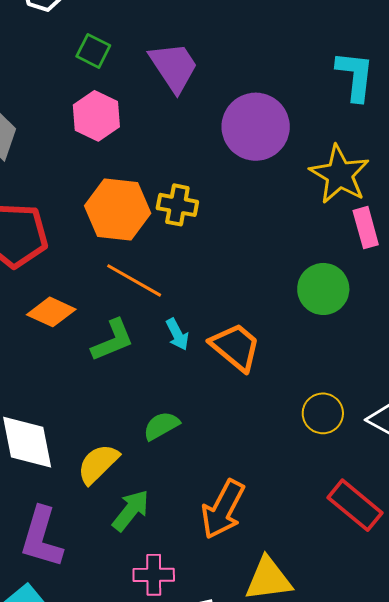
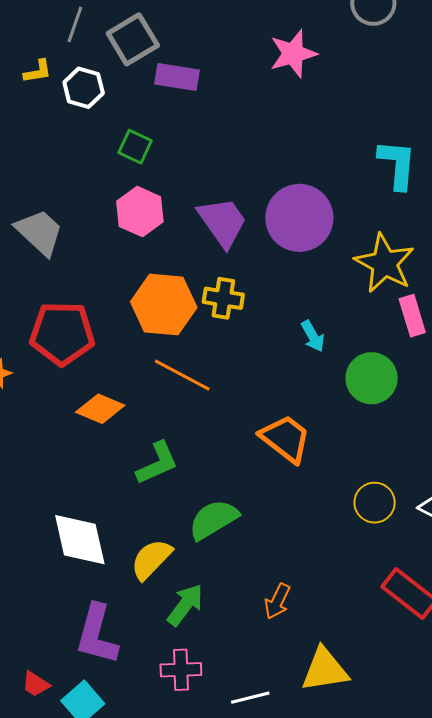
purple trapezoid: (174, 67) -> (222, 222), moved
cyan arrow: (177, 334) -> (313, 336), moved
green L-shape: (113, 340) -> (157, 463), moved
green semicircle: (161, 426) -> (213, 520), size x1.4
orange arrow: (223, 509) -> (277, 601), size x0.6
pink cross: (154, 575) -> (181, 670), moved

